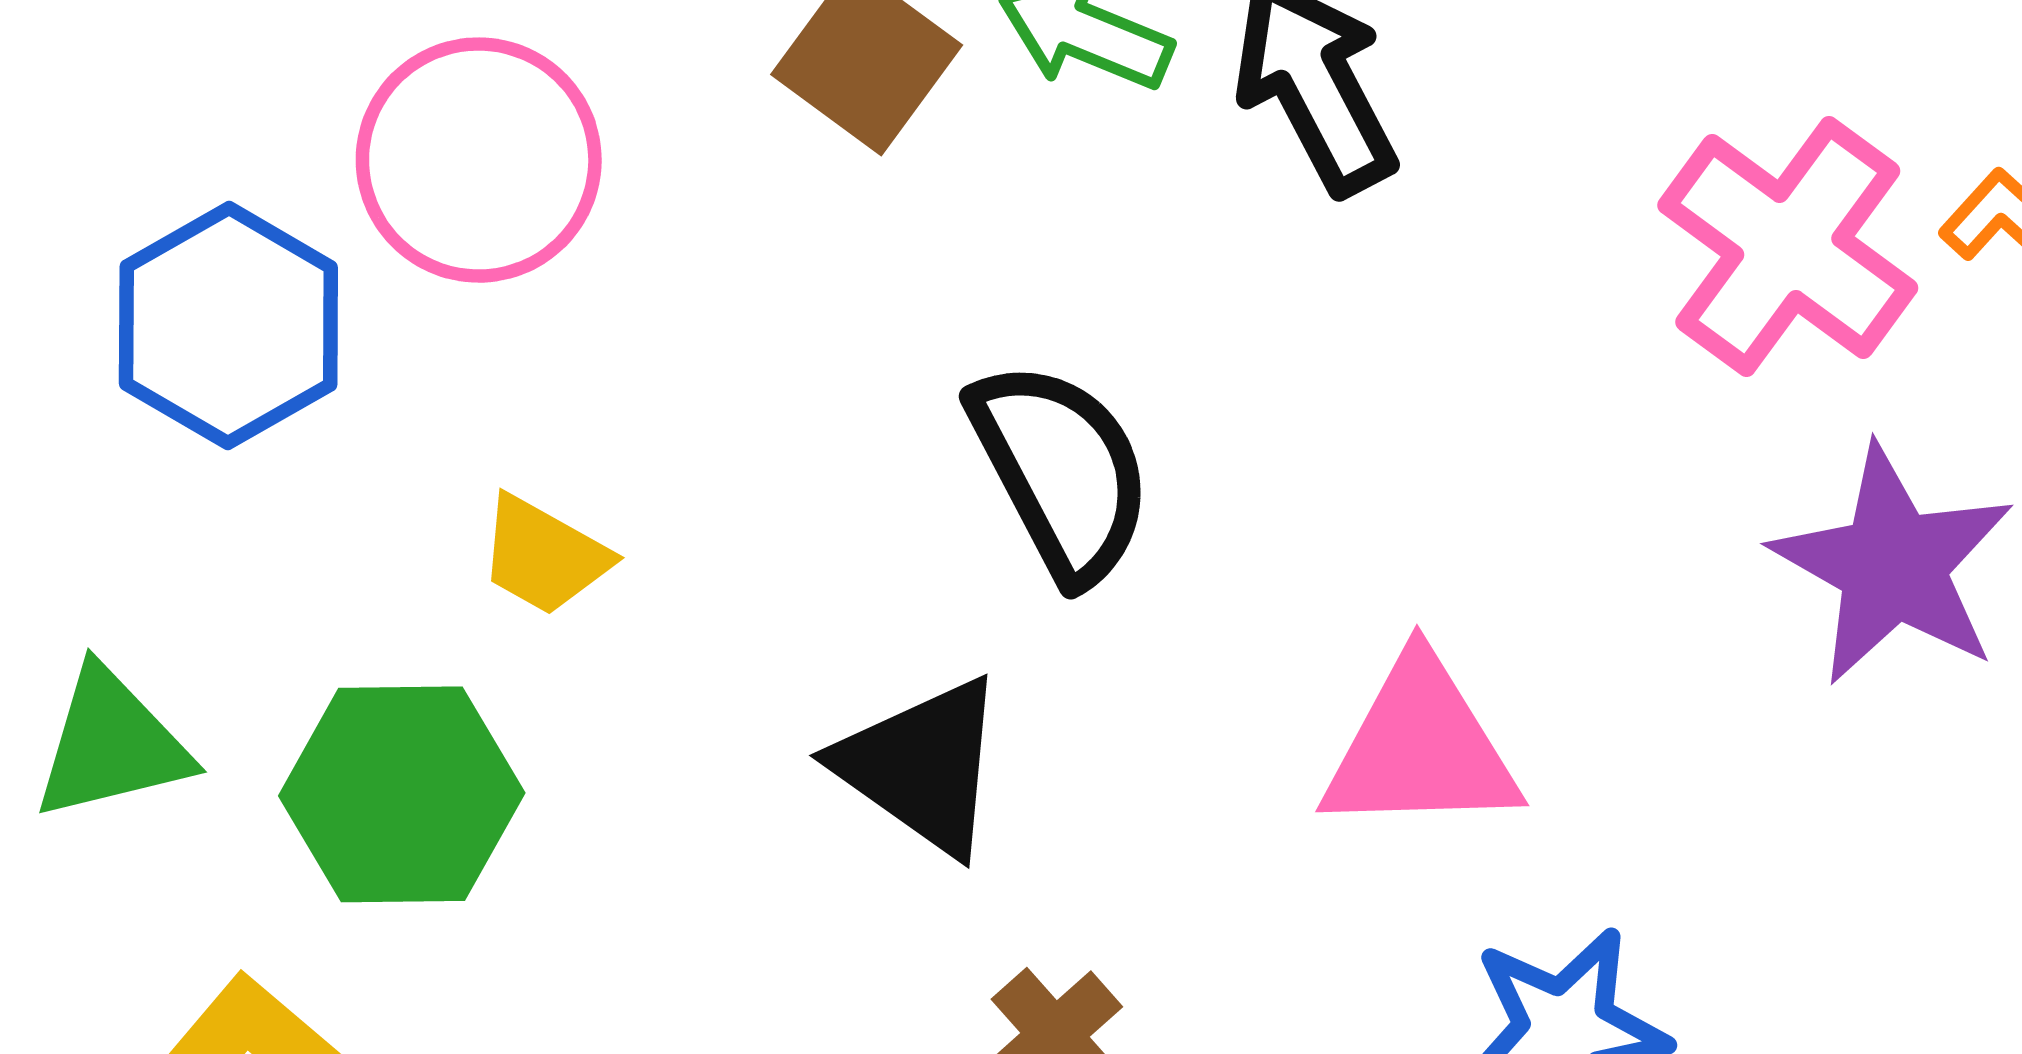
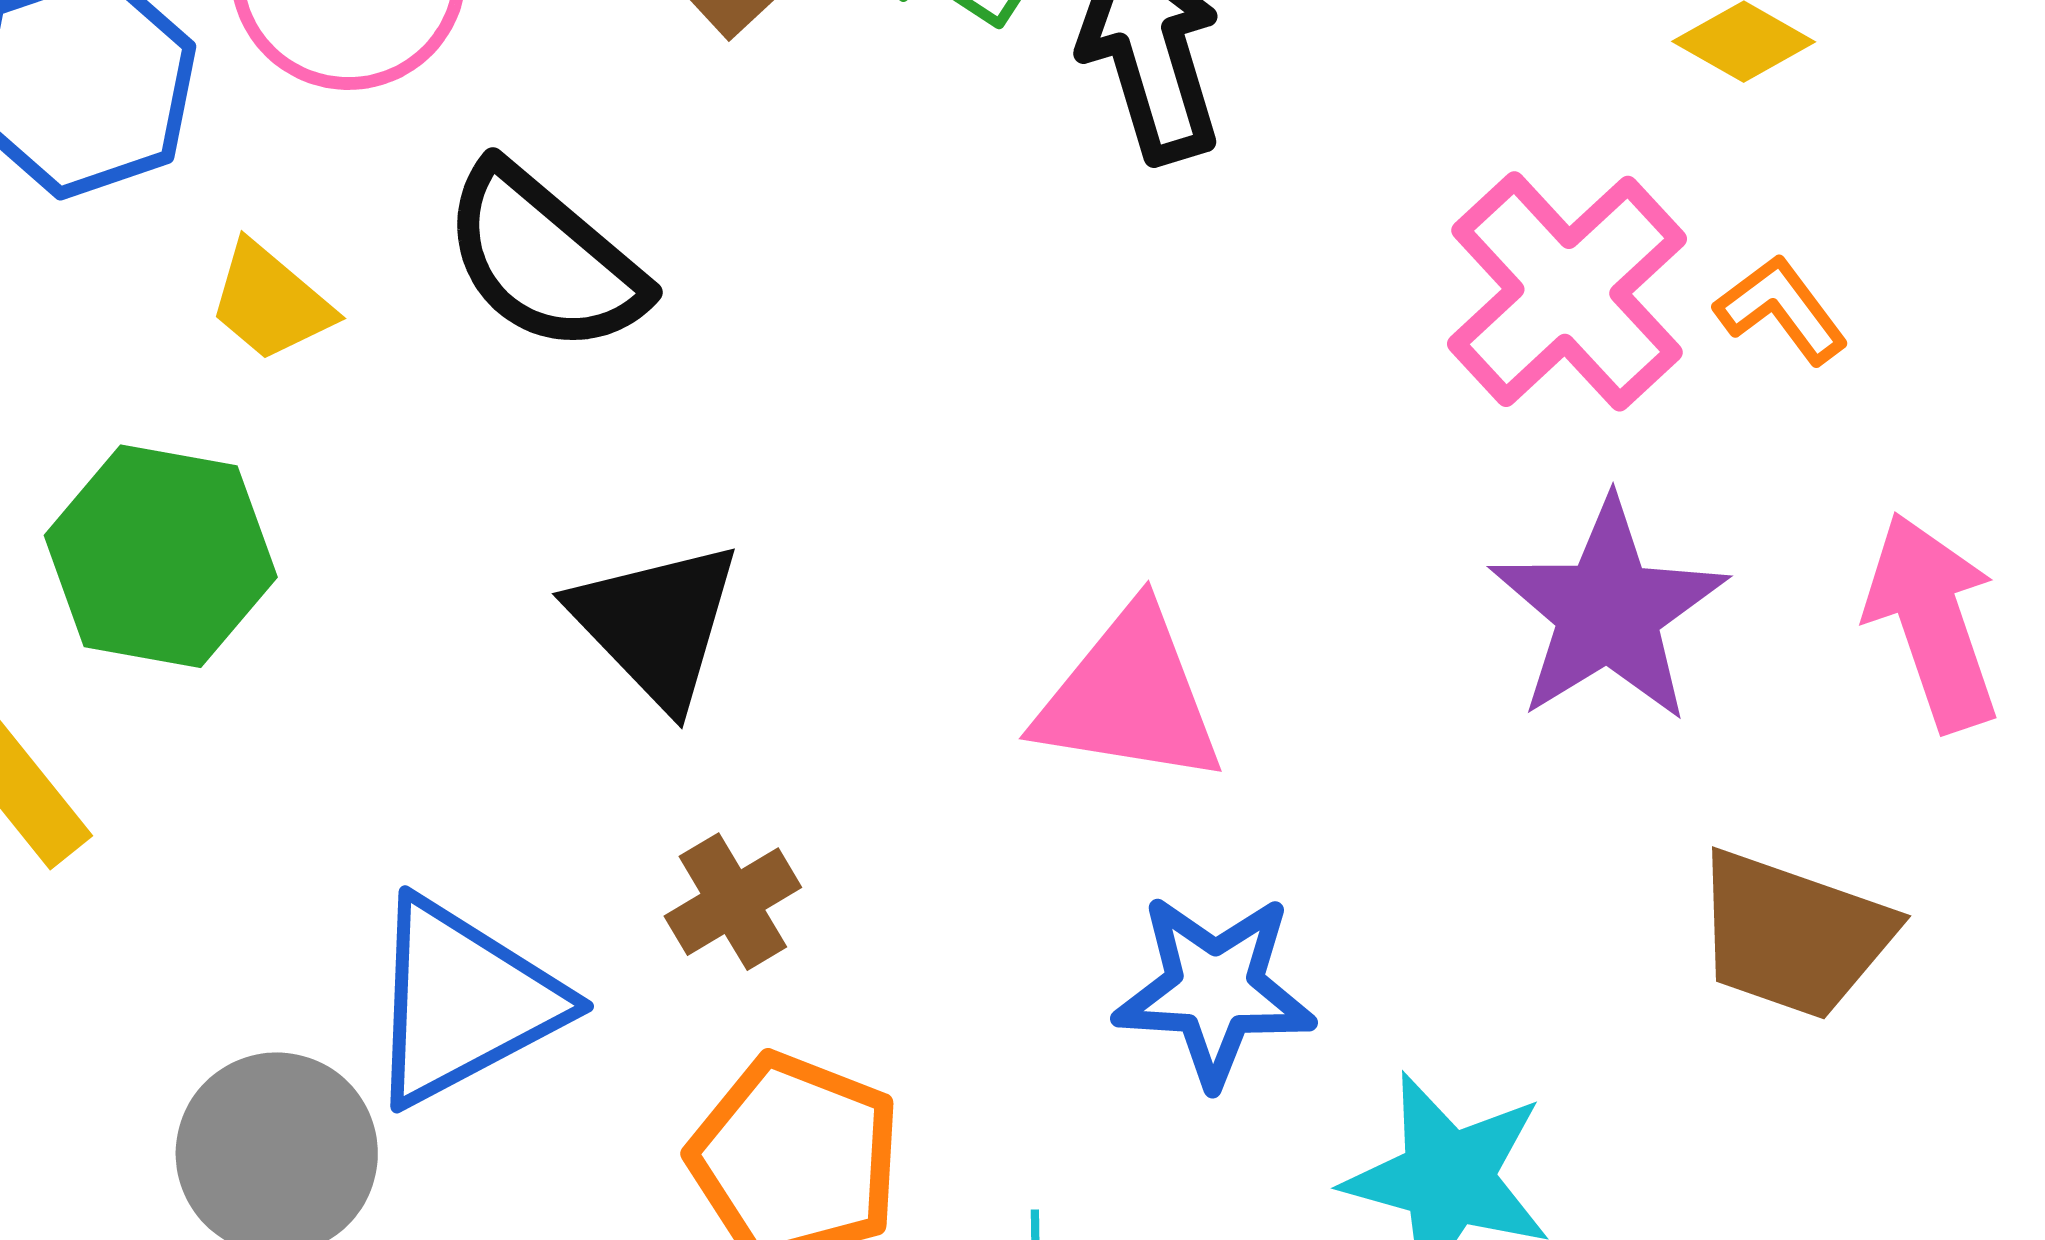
black semicircle: (1061, 471) -> (544, 259), moved, turned 147
yellow trapezoid: (544, 556) -> (270, 302), moved

